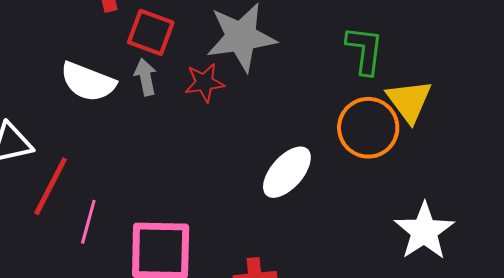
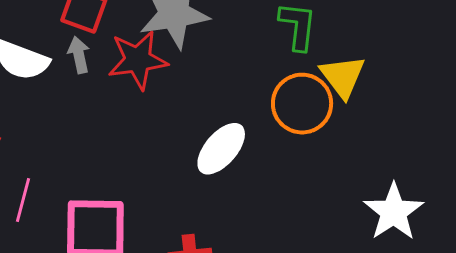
red star: (204, 83) -> (138, 60), size x1.5
white star: (424, 231) -> (394, 212), moved

